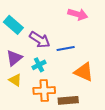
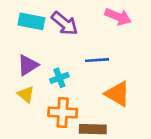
cyan rectangle: (13, 25) -> (31, 21), turned -36
purple arrow: (40, 40) -> (65, 23), moved

